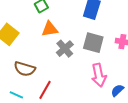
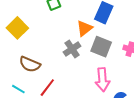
orange triangle: (50, 29) -> (84, 28), moved, turned -36

